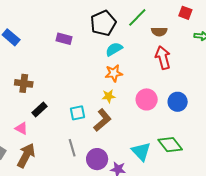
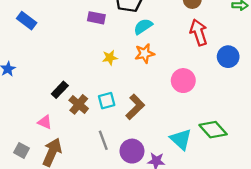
purple rectangle: (64, 39) -> (96, 18), moved
brown cross: (24, 83) -> (79, 104), moved, turned 36
yellow star: (109, 96) -> (110, 58), moved
blue circle: (178, 102) -> (228, 57), moved
black rectangle: (39, 110) -> (60, 90), moved

